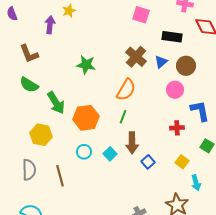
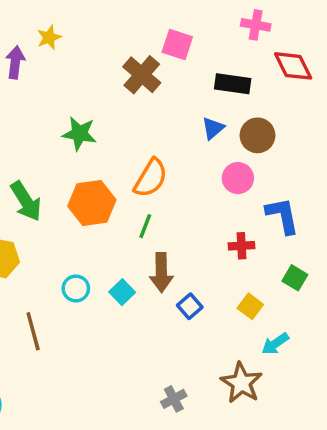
brown cross: (136, 57) -> (142, 75), moved
orange hexagon: (86, 118) -> (92, 203), moved
cyan arrow: (196, 183) -> (275, 344), turned 70

